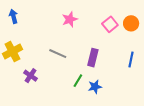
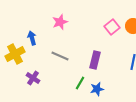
blue arrow: (13, 16) -> (32, 38), moved
pink star: (70, 19) -> (60, 22), moved

